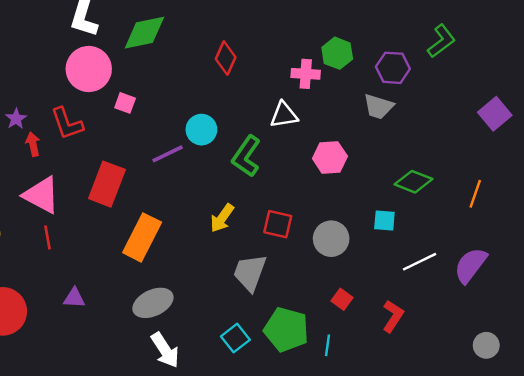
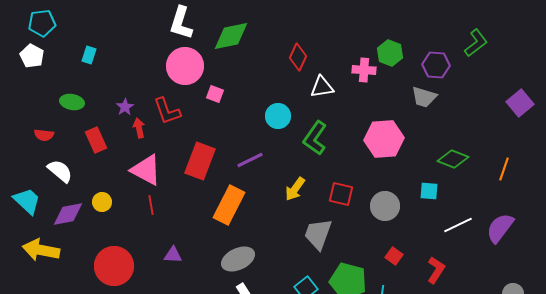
white triangle: (284, 115) -> (322, 87), moved
purple line: (168, 154) -> (250, 160), moved
pink hexagon: (330, 157) -> (384, 139), size x1.4

